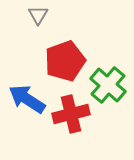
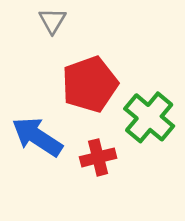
red cross: (71, 114) -> (98, 157), size x0.7

